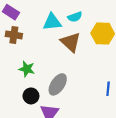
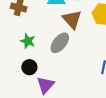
gray ellipse: (58, 84) -> (60, 43), moved

